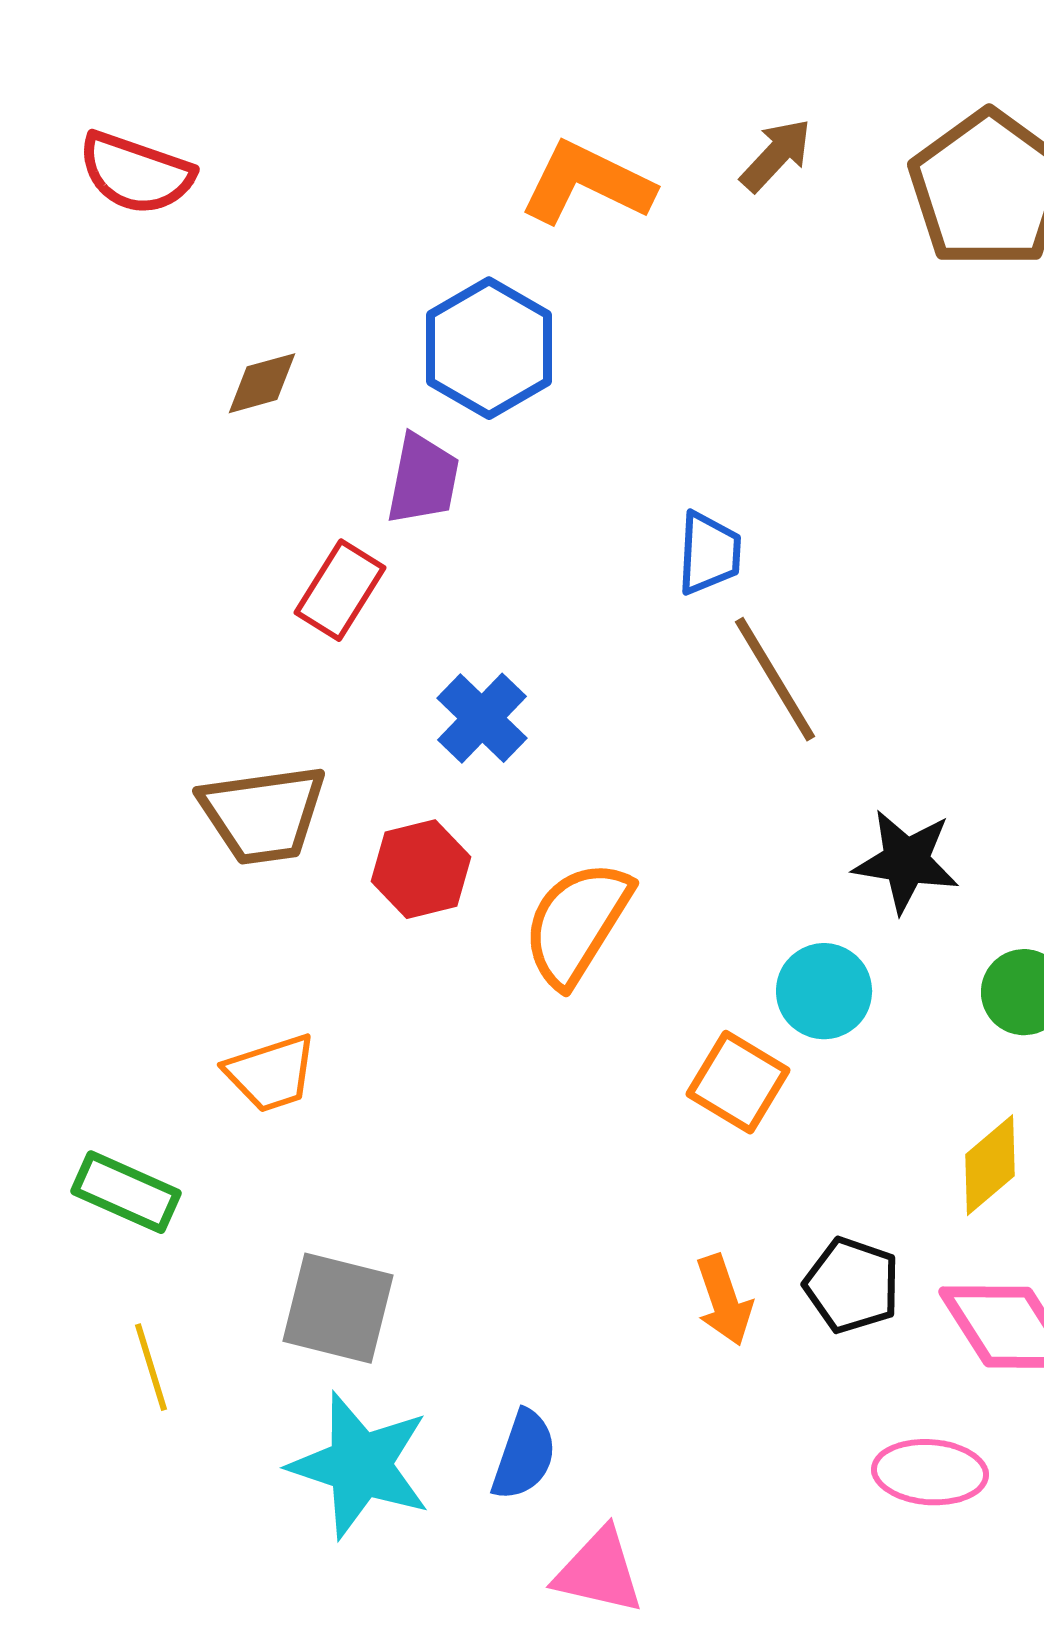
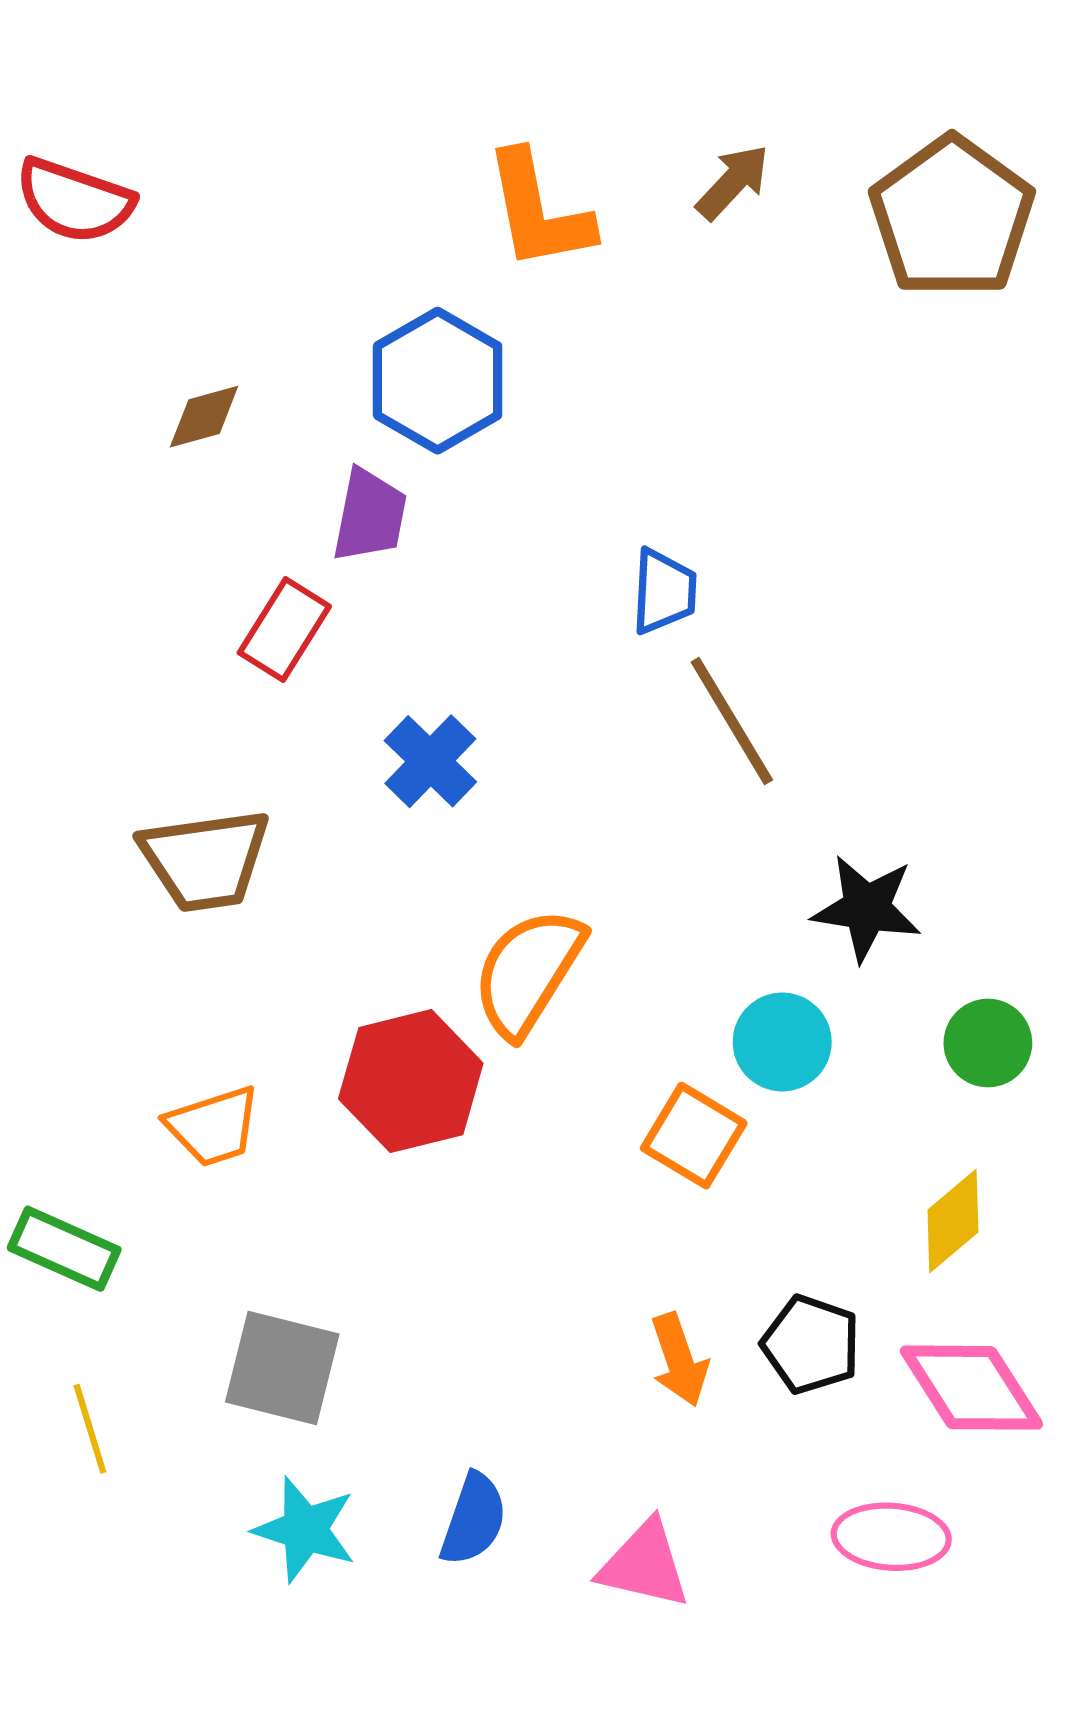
orange L-shape: (587, 183) -> (538, 211), turned -127
red hexagon: (421, 869) -> (411, 1081), moved, size x1.4
cyan star: (360, 1465) -> (305, 1530), size x0.7
pink triangle: (599, 1571) -> (644, 1565), moved

